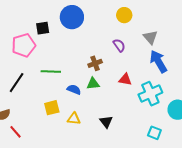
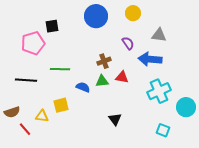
blue circle: (72, 17) -> (96, 16), moved
gray triangle: (150, 37) -> (159, 35), turned -42
blue arrow: (158, 61) -> (150, 59), moved, turned -55
red triangle: (125, 79) -> (122, 77), moved
black line: (17, 83) -> (26, 80), turned 60
yellow triangle: (74, 119) -> (42, 116), moved

